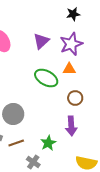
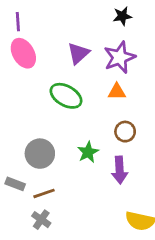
green ellipse: (46, 78) -> (66, 96), moved
green star: (48, 143) -> (88, 152), moved
gray cross: (33, 162) -> (41, 220), moved

